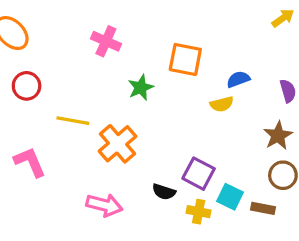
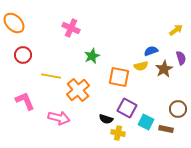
yellow arrow: (283, 18) -> (176, 30), moved
orange square: (185, 59) -> (119, 77), moved
brown star: (278, 136) -> (164, 69), moved
pink arrow: (104, 205) -> (59, 118), moved
yellow cross: (199, 212) -> (118, 133), moved

